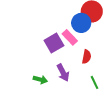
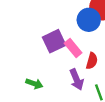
pink rectangle: (70, 37) -> (73, 48), moved
purple arrow: (63, 73) -> (77, 79), moved

